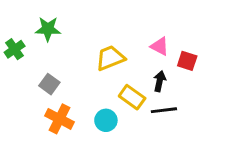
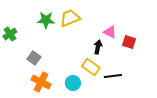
green star: (48, 29) -> (46, 20), moved
yellow trapezoid: (110, 58) -> (70, 18), moved
black arrow: (160, 81) -> (98, 47), moved

